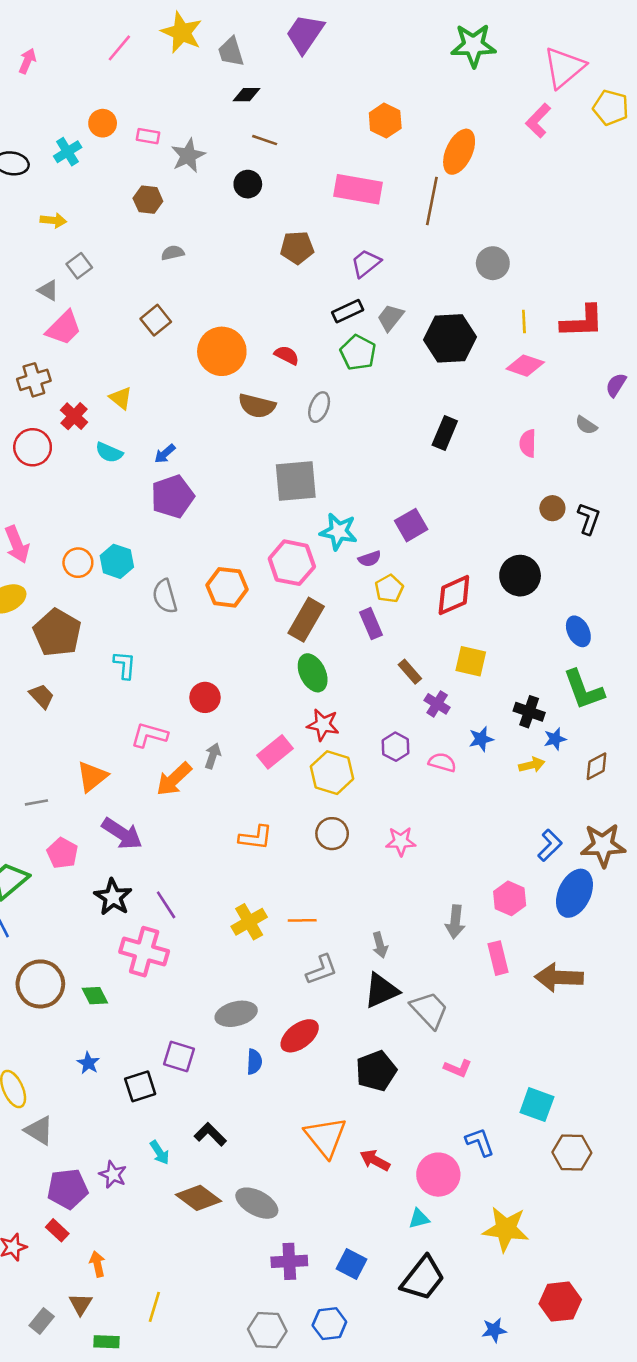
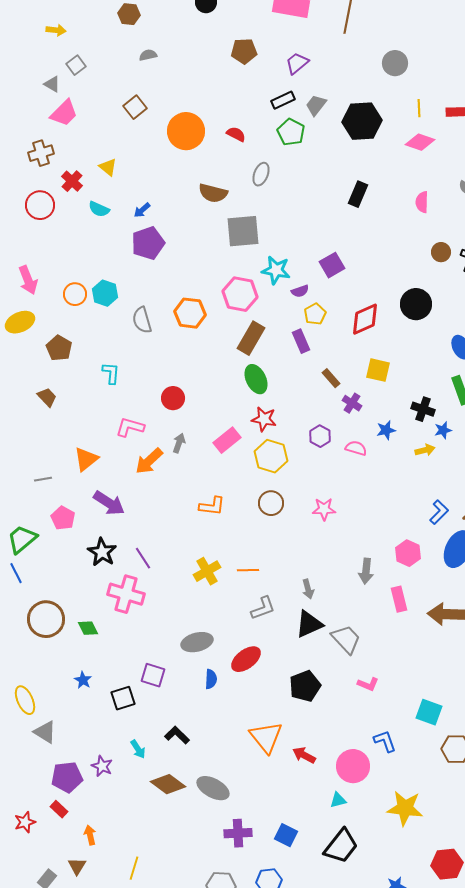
brown semicircle: (257, 406) -> (213, 193), moved
brown pentagon: (57, 633) -> (59, 348), size x0.7

